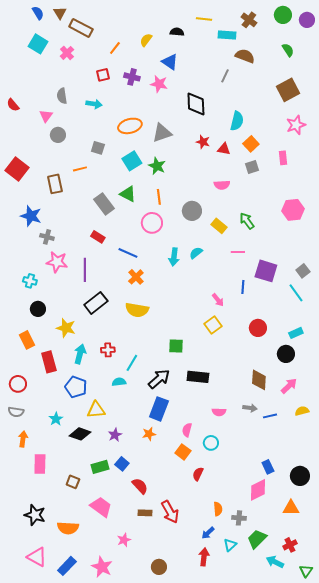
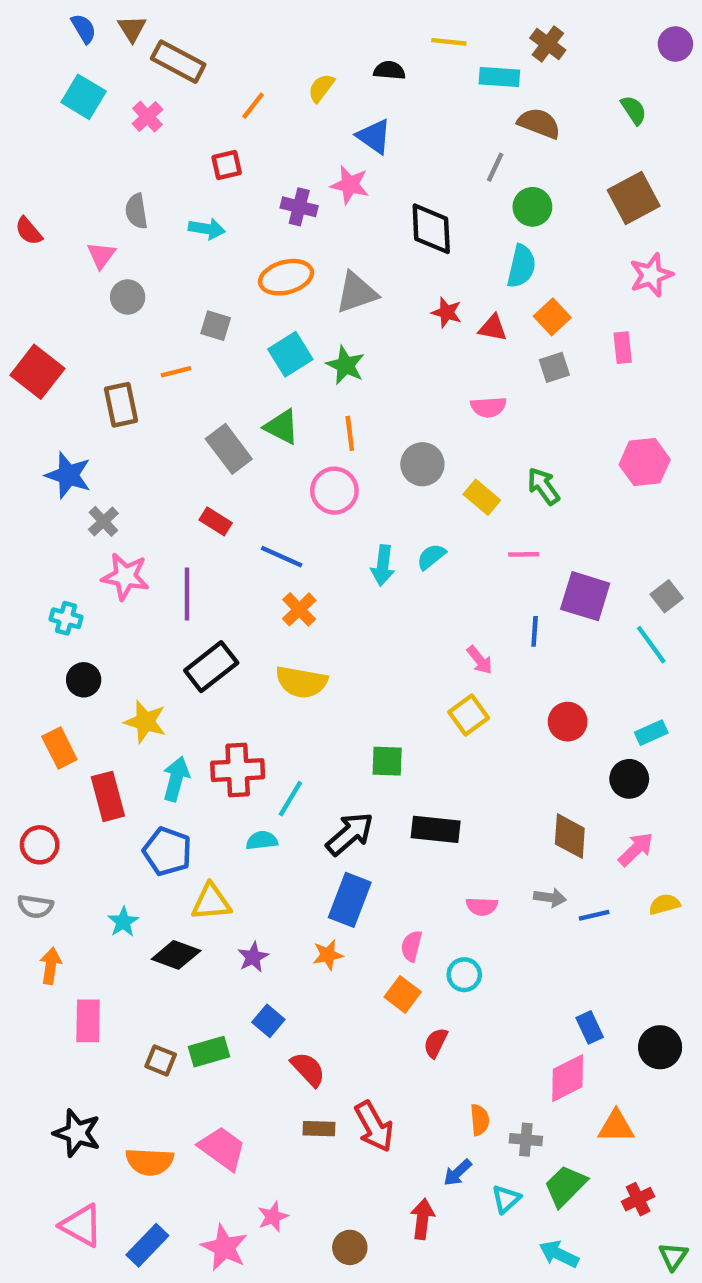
green circle: (283, 15) -> (532, 207), moved
purple cross: (132, 77) -> (299, 207), moved
gray cross: (47, 237) -> (103, 521), turned 32
red cross: (108, 350) -> (238, 770), size x1.6
green rectangle: (100, 467) -> (209, 1052), moved
pink trapezoid: (101, 507) -> (222, 1148), moved
orange triangle: (291, 508) -> (616, 1126), moved
pink star: (124, 540) -> (273, 1217), moved
red arrow: (204, 557) -> (422, 1219), moved
cyan arrow: (275, 562) -> (559, 1254), moved

